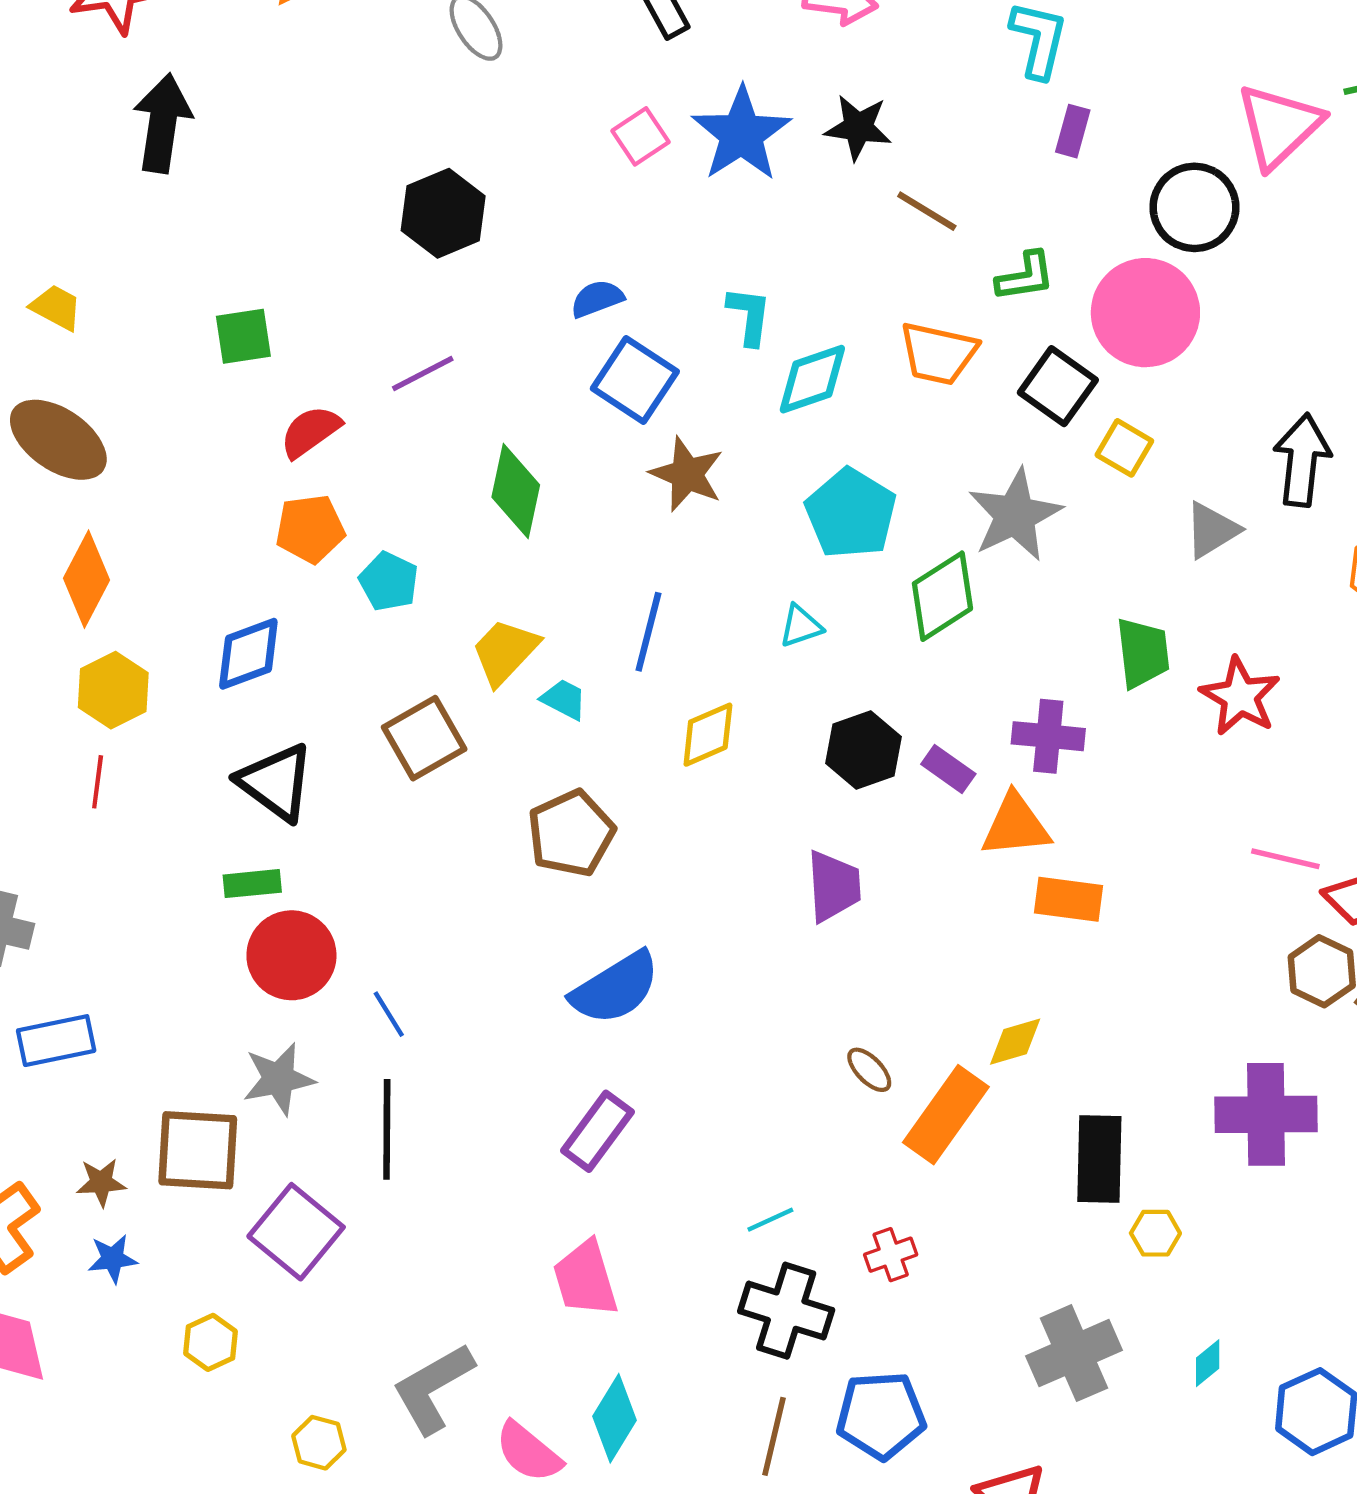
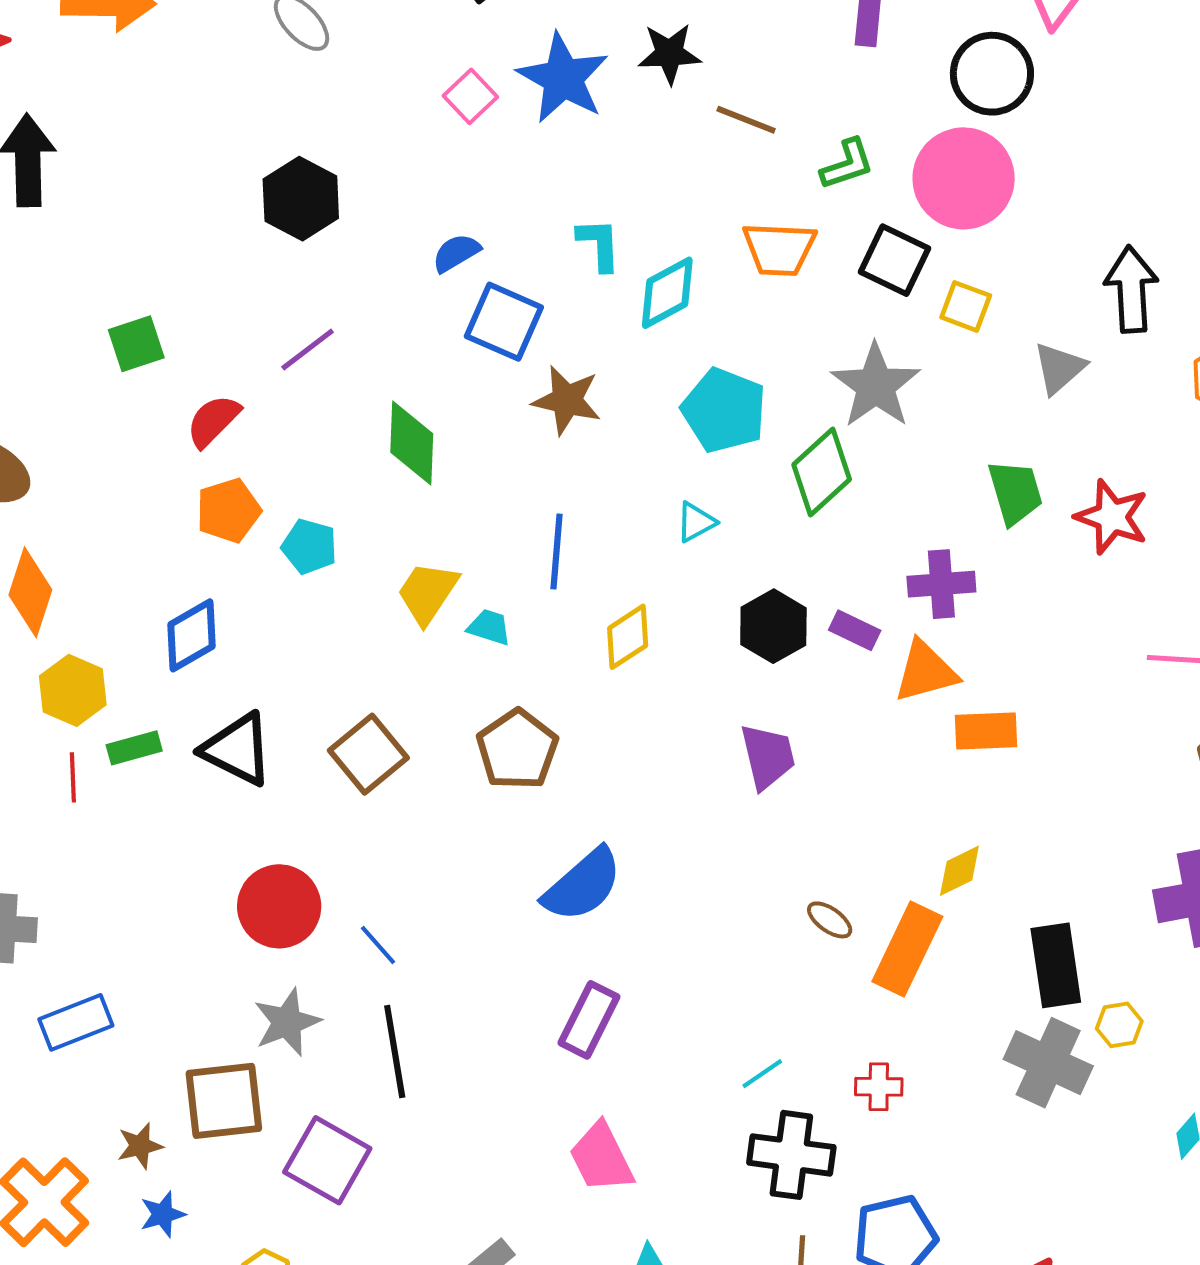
brown square: (424, 738) -> (368, 754), moved
green rectangle: (252, 884) -> (134, 748), moved
red cross: (891, 1255) -> (879, 1087), turned 30
gray cross: (1074, 1353) -> (1048, 1063), moved, turned -32

